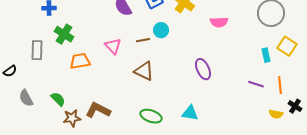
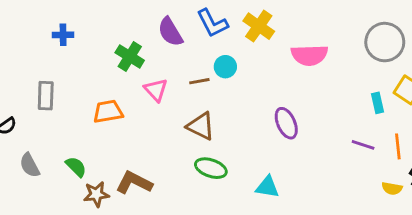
pink semicircle: (219, 22) -> (309, 55), size x1.4
green cross: (64, 34) -> (130, 57), moved
green ellipse: (151, 116) -> (211, 168), moved

